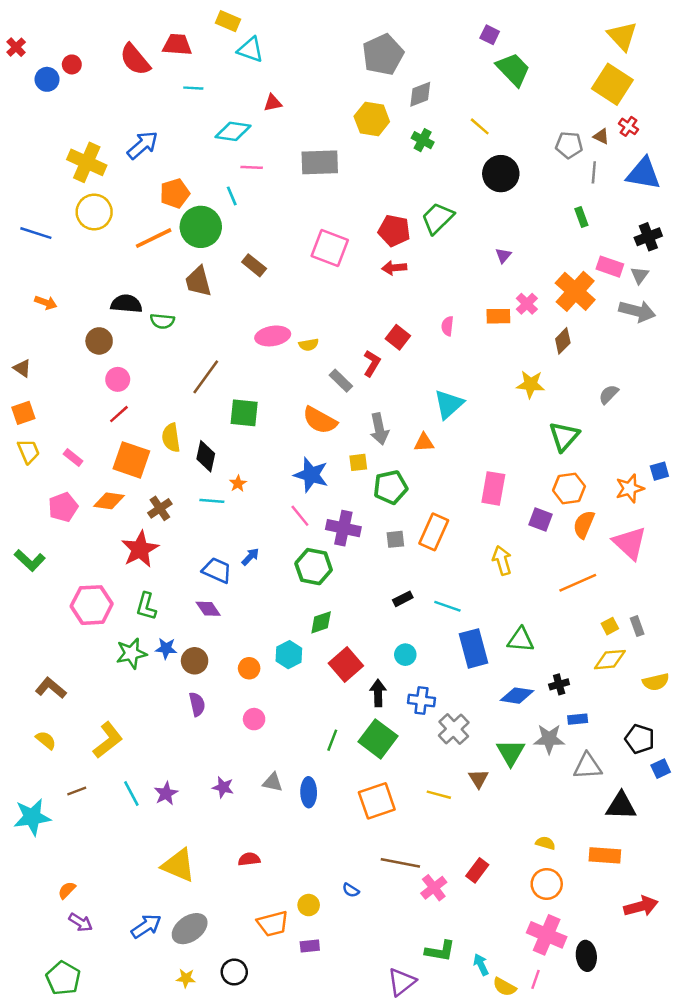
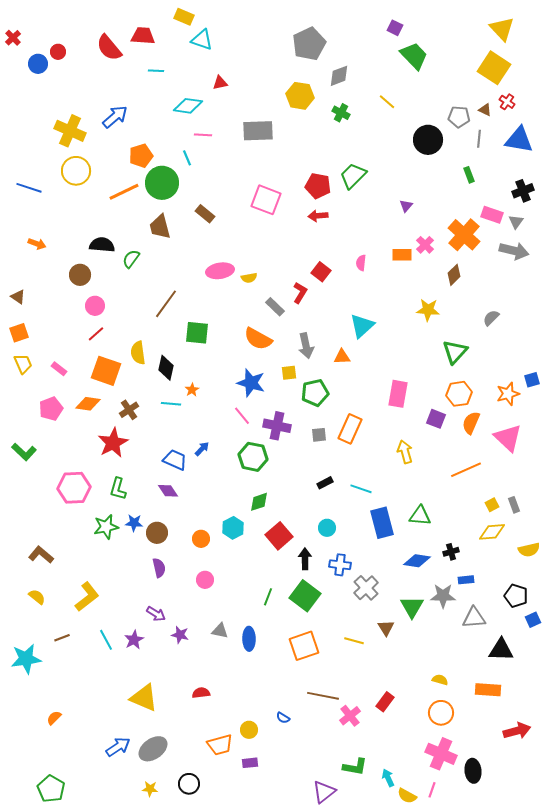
black circle: (501, 174) -> (428, 140), moved
green semicircle: (162, 321) -> (131, 259), turned 120
purple arrow: (81, 922) -> (156, 614), moved

